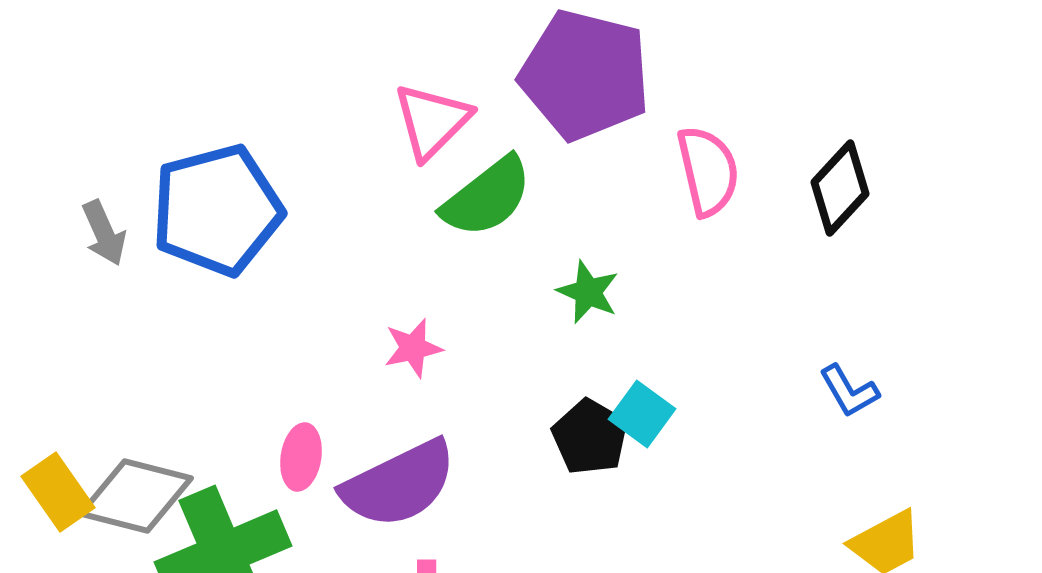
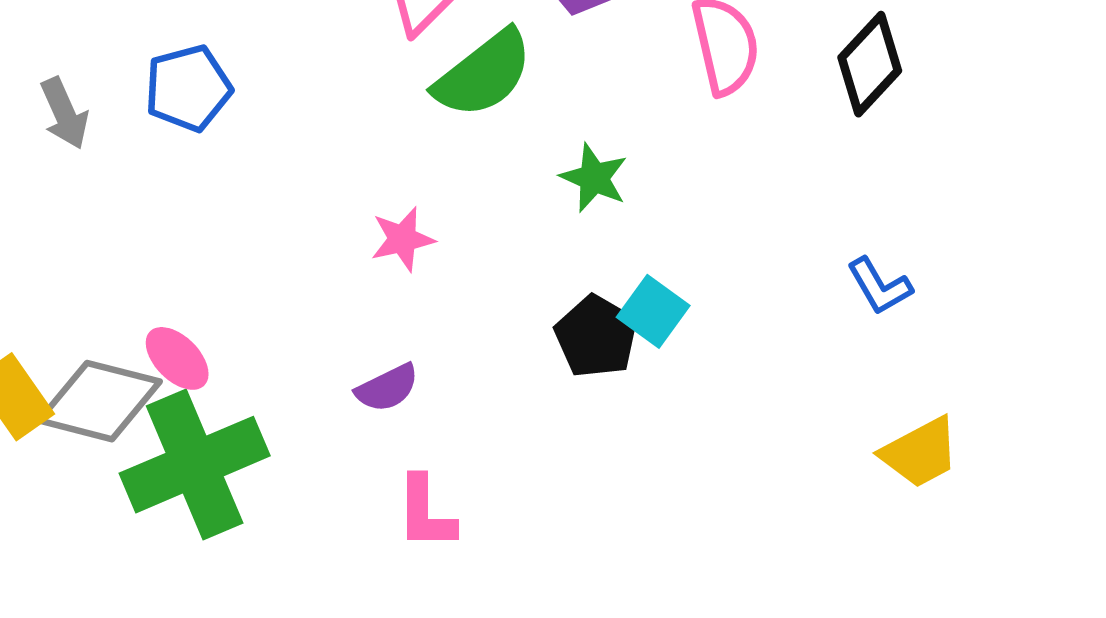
blue pentagon: (217, 210) -> (188, 88), size x0.6
pink ellipse: (301, 457) -> (177, 358), moved, turned -54
purple semicircle: (399, 484) -> (387, 388), size x0.5

